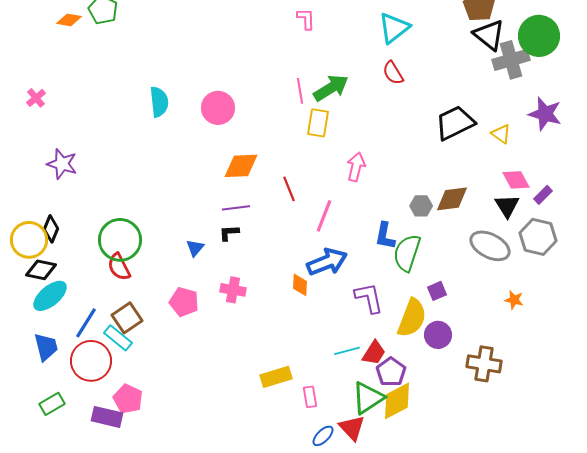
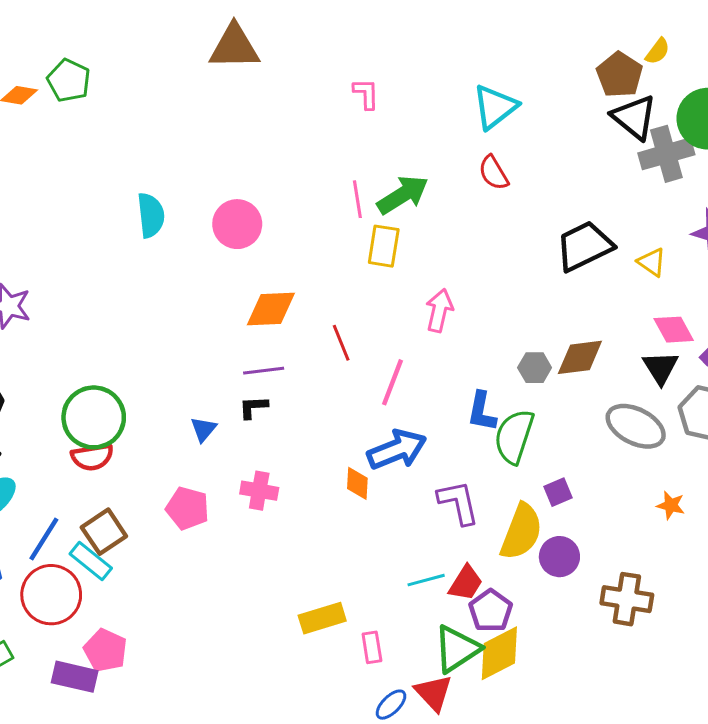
red semicircle: (119, 267) -> (92, 457), turned -72

